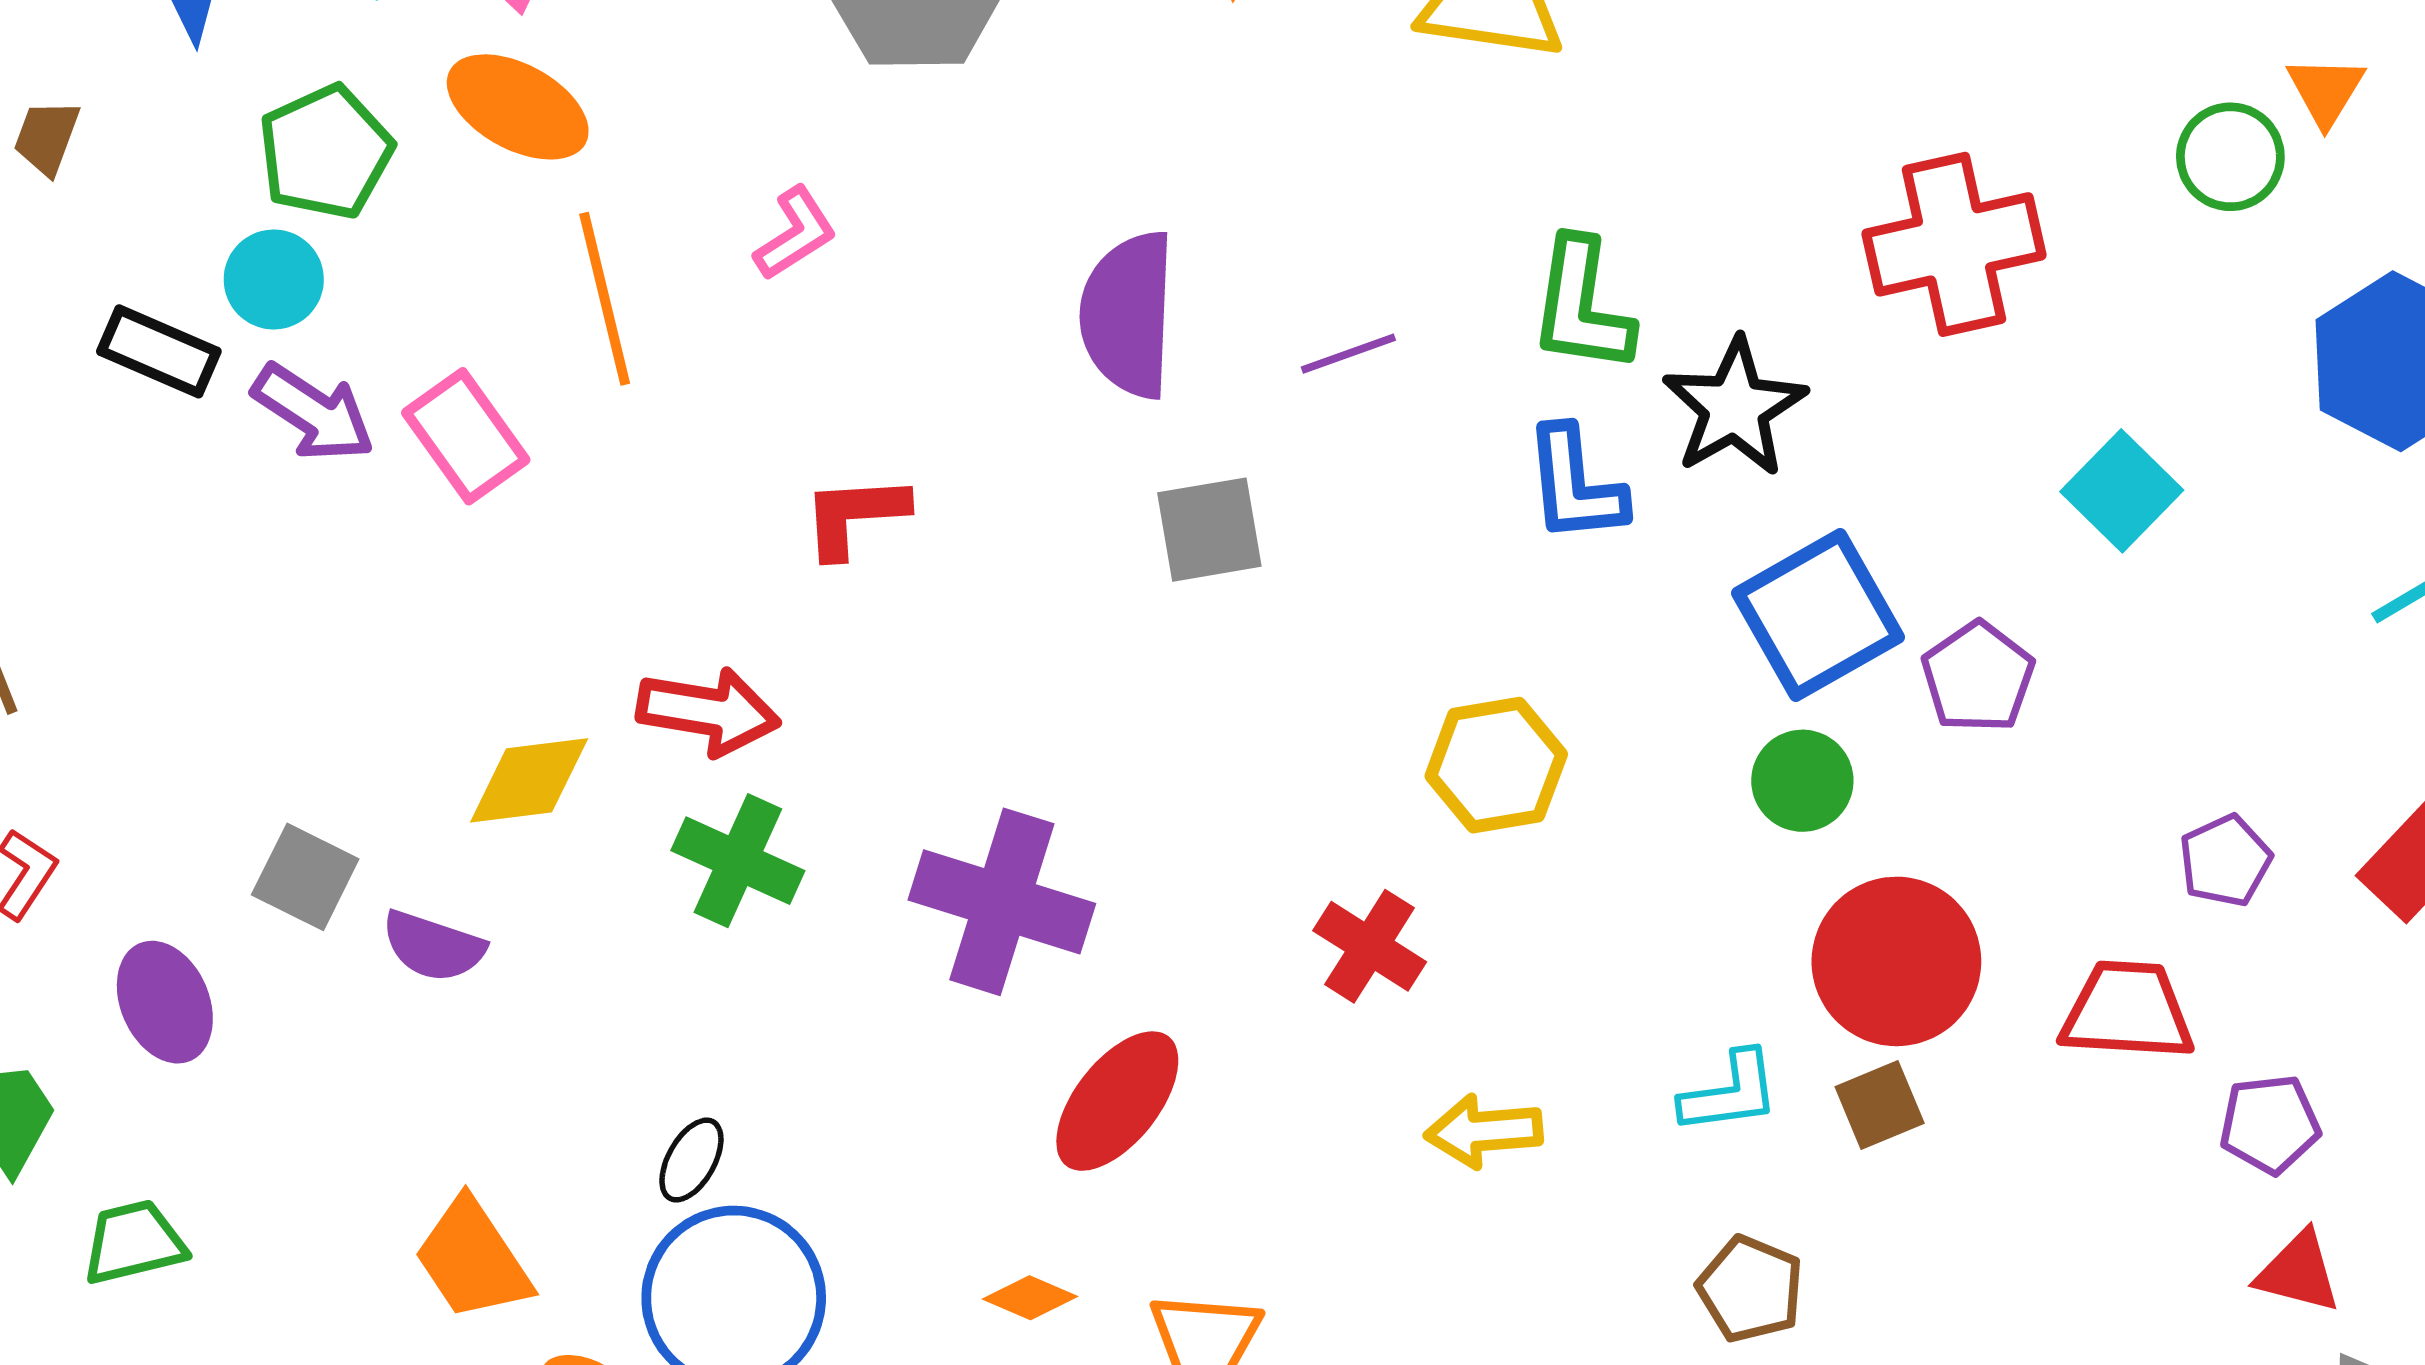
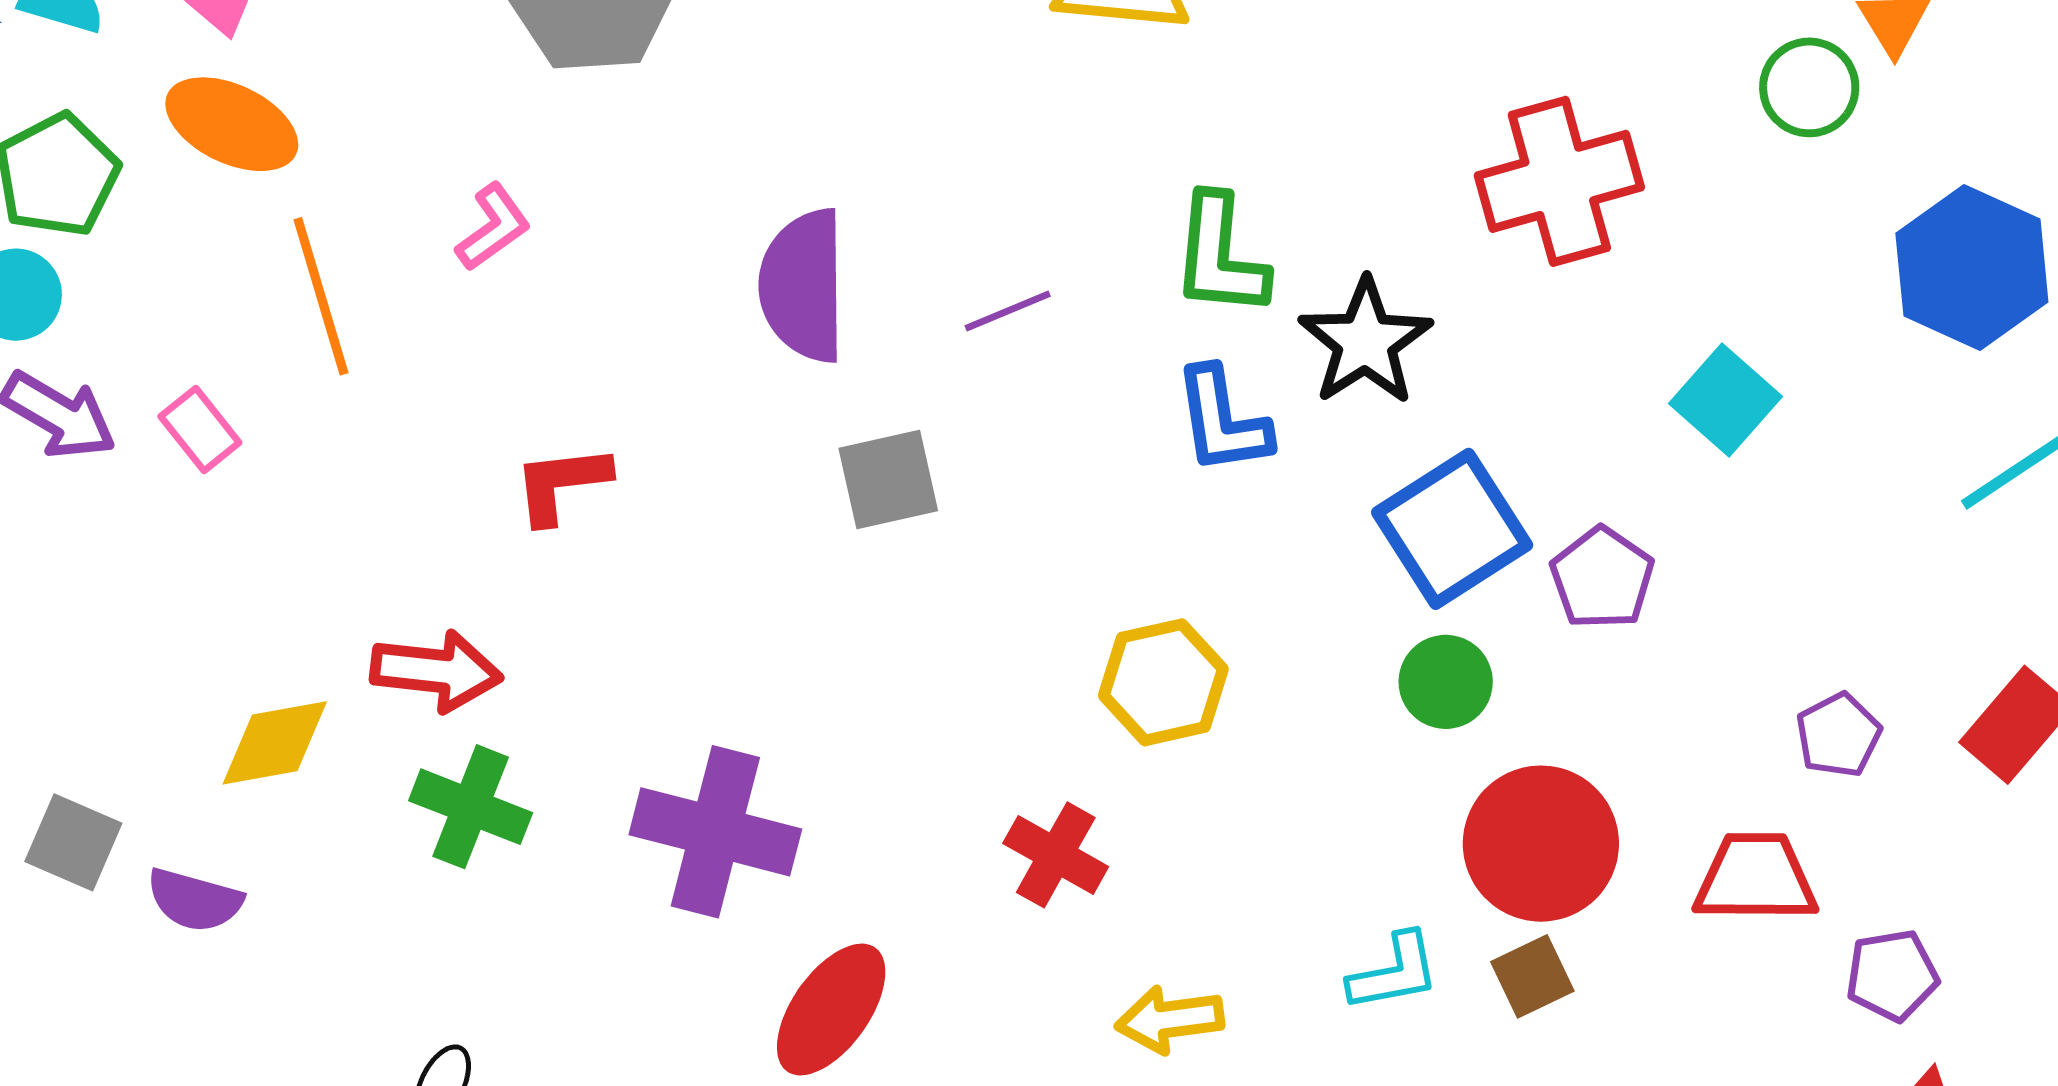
pink rectangle: (466, 436) -> (200, 430), size x0.7

